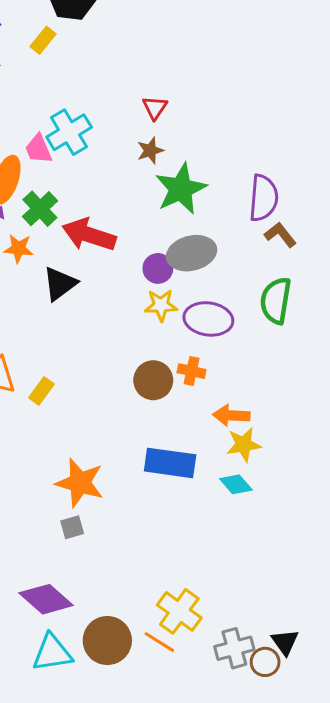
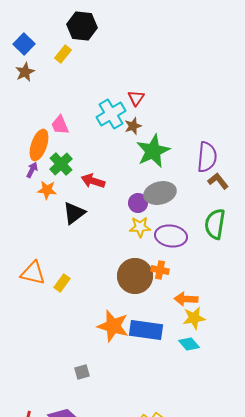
cyan cross: (69, 132) -> (111, 114), moved
red arrow: (89, 235) -> (93, 181), size x0.7
brown circle: (153, 380) -> (135, 276), size x1.4
orange star: (80, 483) -> (113, 326), moved

